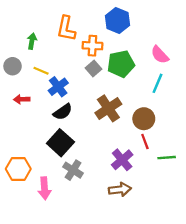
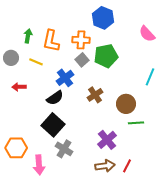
orange L-shape: (66, 29) -> (51, 41), moved
pink semicircle: (160, 55) -> (147, 34), moved
cyan line: (157, 83) -> (150, 77), moved
blue cross: (58, 87) -> (65, 78), moved
brown cross: (108, 108) -> (95, 95), size x0.7
red line: (145, 142) -> (127, 166), moved, turned 48
green line: (167, 158) -> (136, 123), moved

